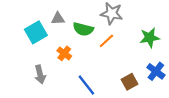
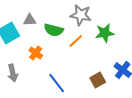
green star: (150, 38) -> (105, 33), moved

